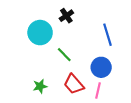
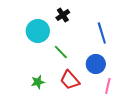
pink line: (98, 90) -> (108, 86), moved

